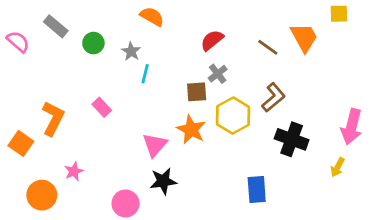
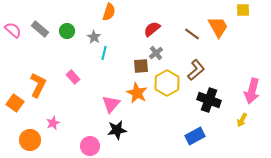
orange semicircle: (152, 17) -> (109, 12), turned 78
gray rectangle: (56, 26) -> (40, 29), moved
blue rectangle: (257, 190) -> (195, 136), moved, turned 66

